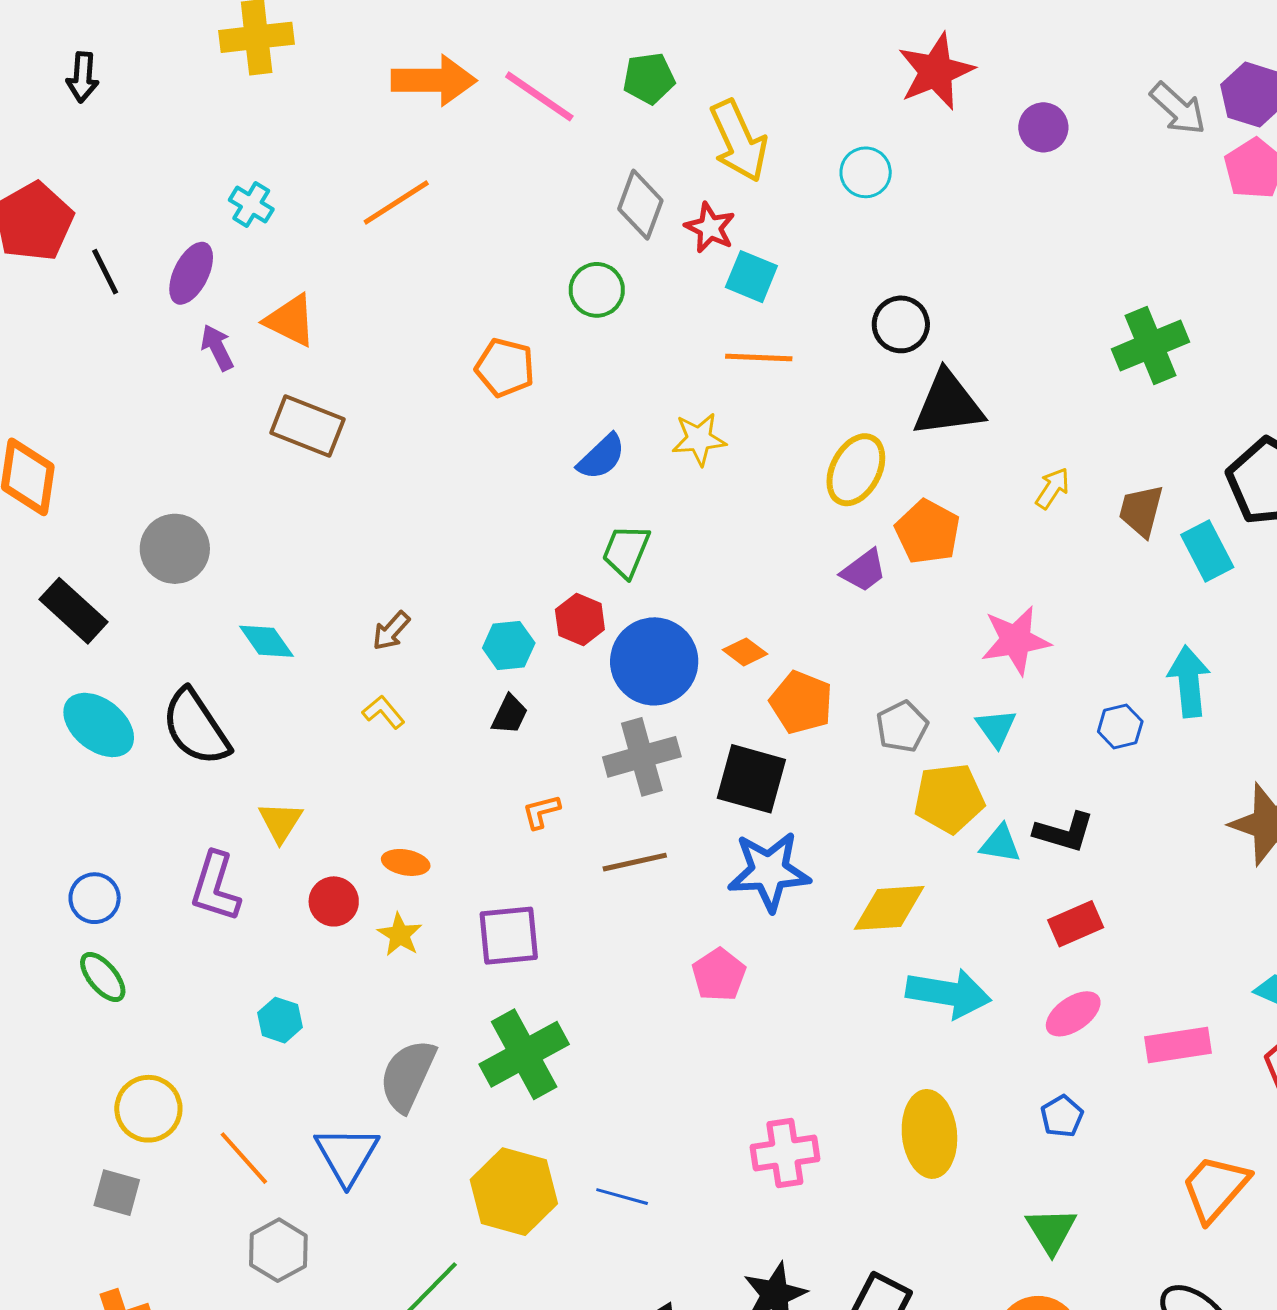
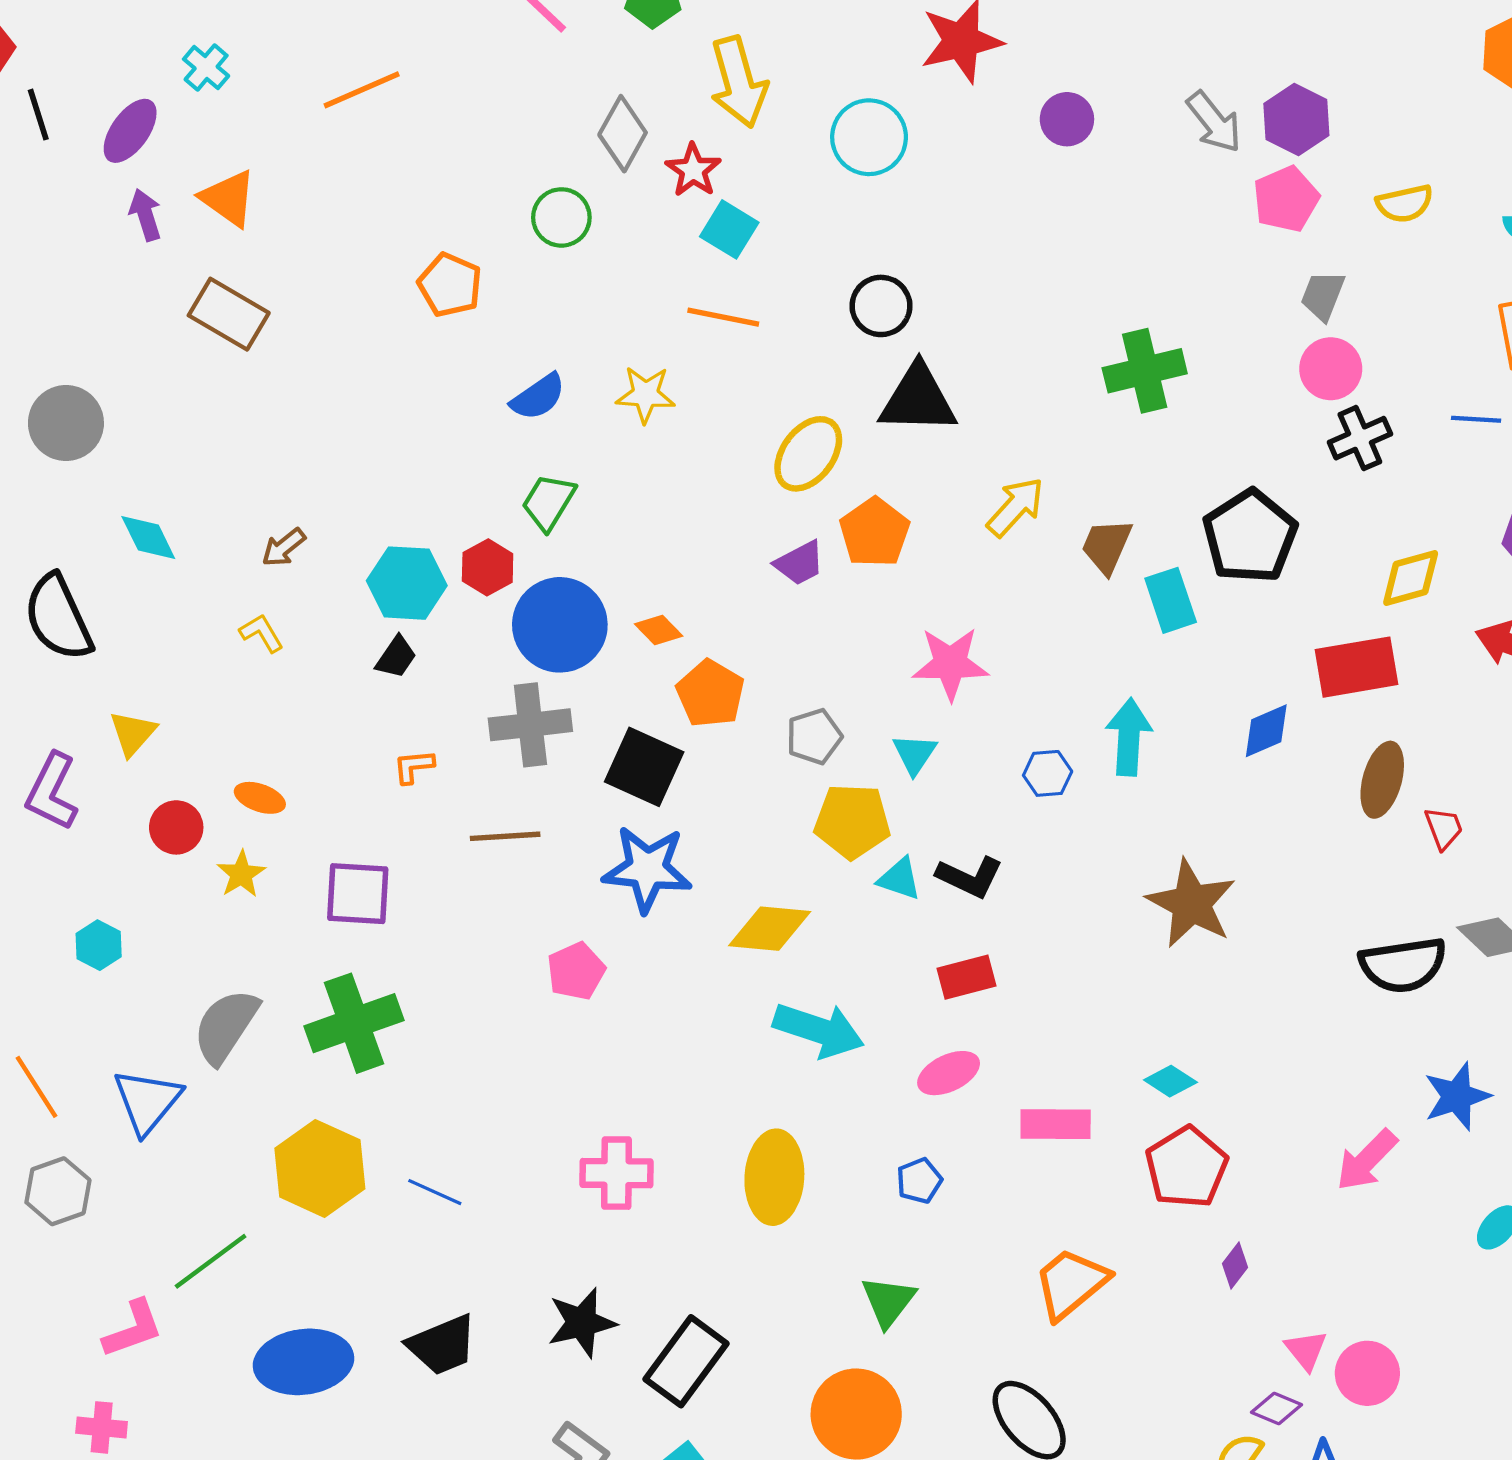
cyan circle: (866, 172) -> (869, 137), size x1.4
yellow arrow: (1052, 488) -> (1016, 507), size x1.4
cyan hexagon: (509, 646) -> (407, 583), size x1.4

